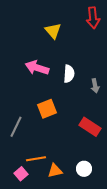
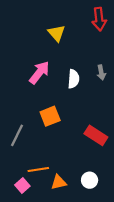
pink arrow: (37, 68) -> (39, 72), turned 110
gray arrow: (95, 86) -> (101, 72), moved

